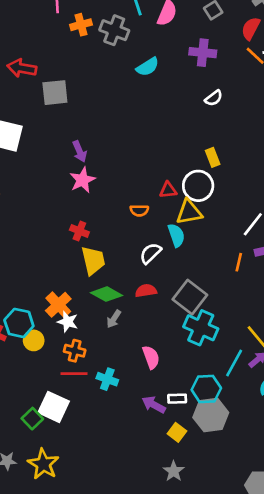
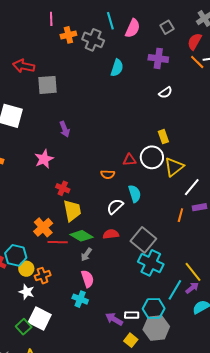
cyan semicircle: (148, 67) -> (117, 68), turned -42
pink star: (83, 180) -> (44, 159), moved
yellow triangle: (189, 212) -> (174, 167), moved, turned -30
orange cross: (58, 305) -> (43, 227), moved
white star: (68, 322) -> (27, 292), moved
orange cross: (75, 351) -> (43, 276), moved, turned -35
pink semicircle: (151, 357) -> (88, 279), moved
red line: (74, 374) -> (58, 242), moved

